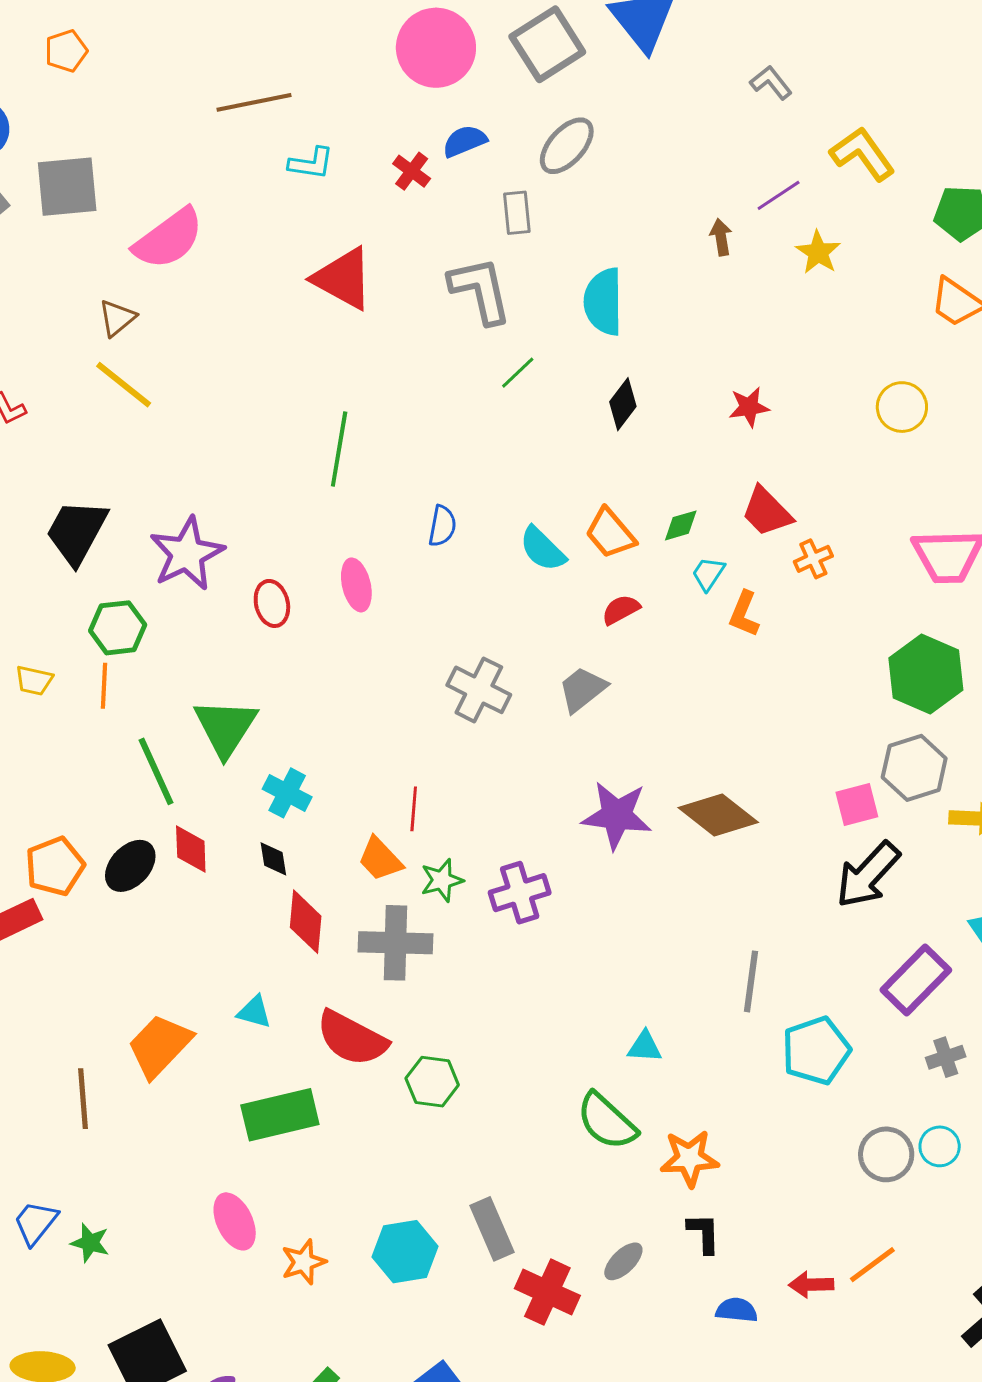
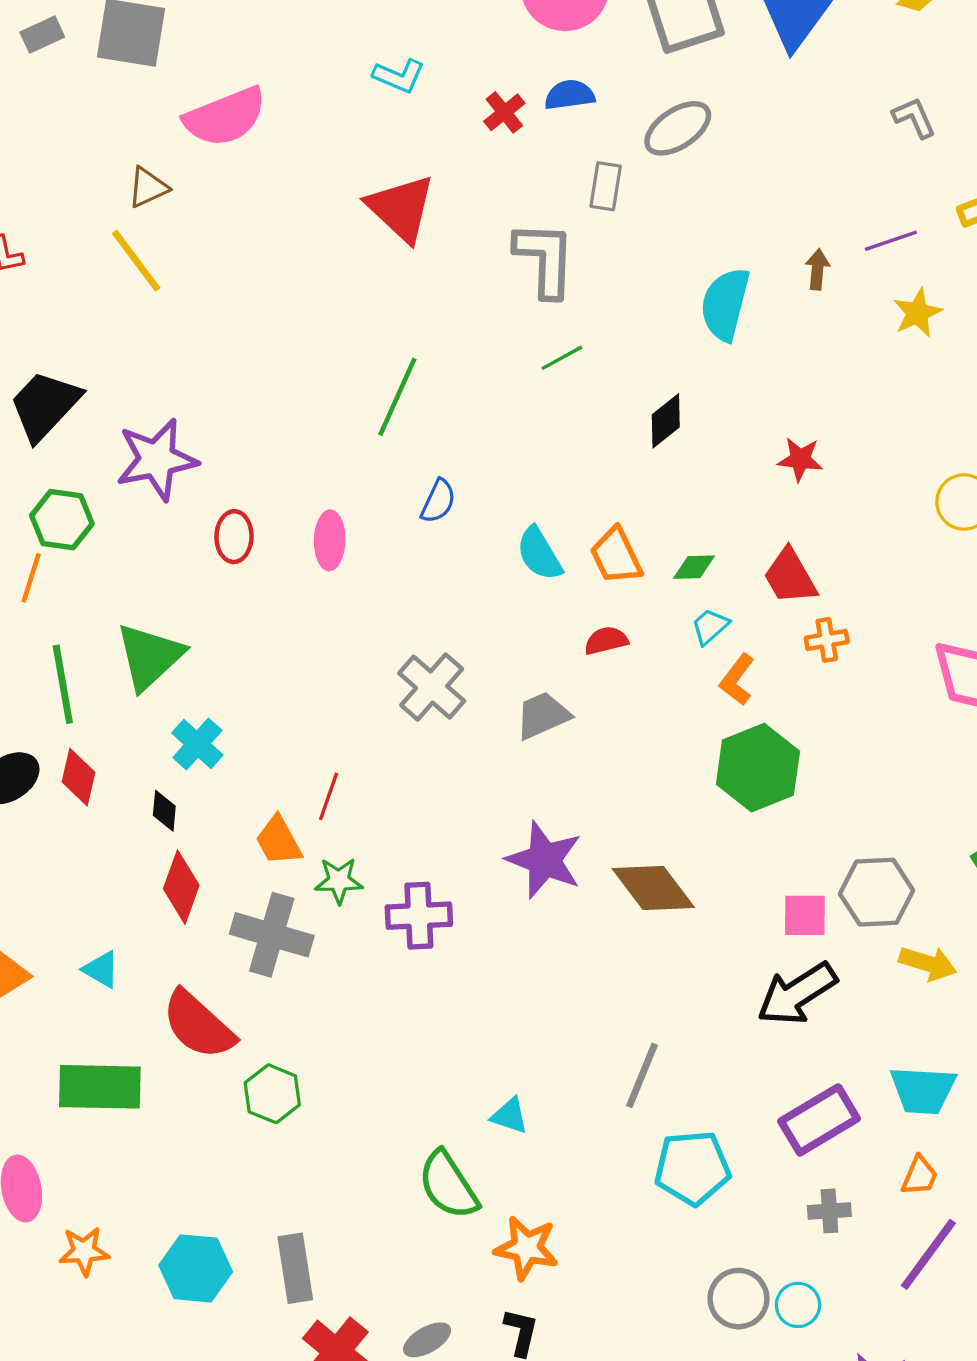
cyan semicircle: (603, 302) -> (725, 304), moved
green line: (339, 449) -> (397, 397), moved
green hexagon: (926, 674) -> (758, 768), moved

